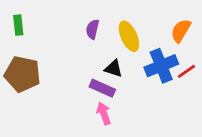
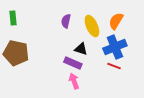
orange semicircle: (181, 31) -> (116, 21), moved
red line: (186, 71) -> (114, 66), moved, turned 56

